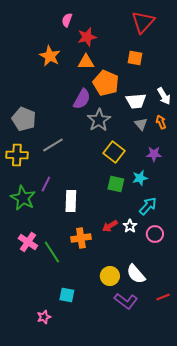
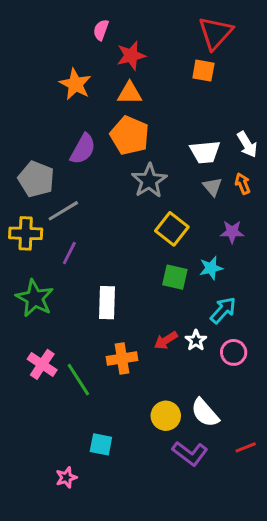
orange square: (135, 58) -> (203, 71), moved
orange pentagon: (106, 83) -> (130, 135), moved
purple semicircle: (82, 99) -> (83, 149), moved
gray line: (53, 145) -> (63, 211), moved
purple line: (46, 184) -> (69, 253), moved

